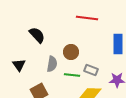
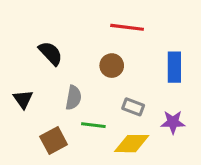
brown circle: (71, 52) -> (112, 66), moved
green line: (72, 75) -> (93, 125), moved

